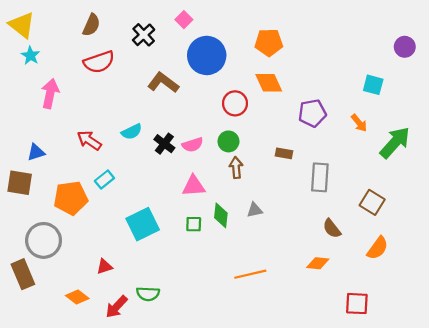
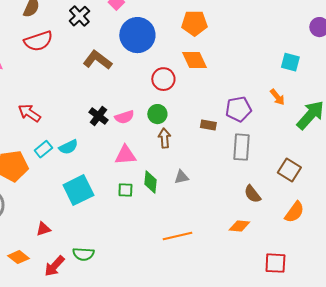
purple pentagon: (312, 113) -> (238, 109), moved
cyan semicircle: (132, 132) -> (68, 147), moved

